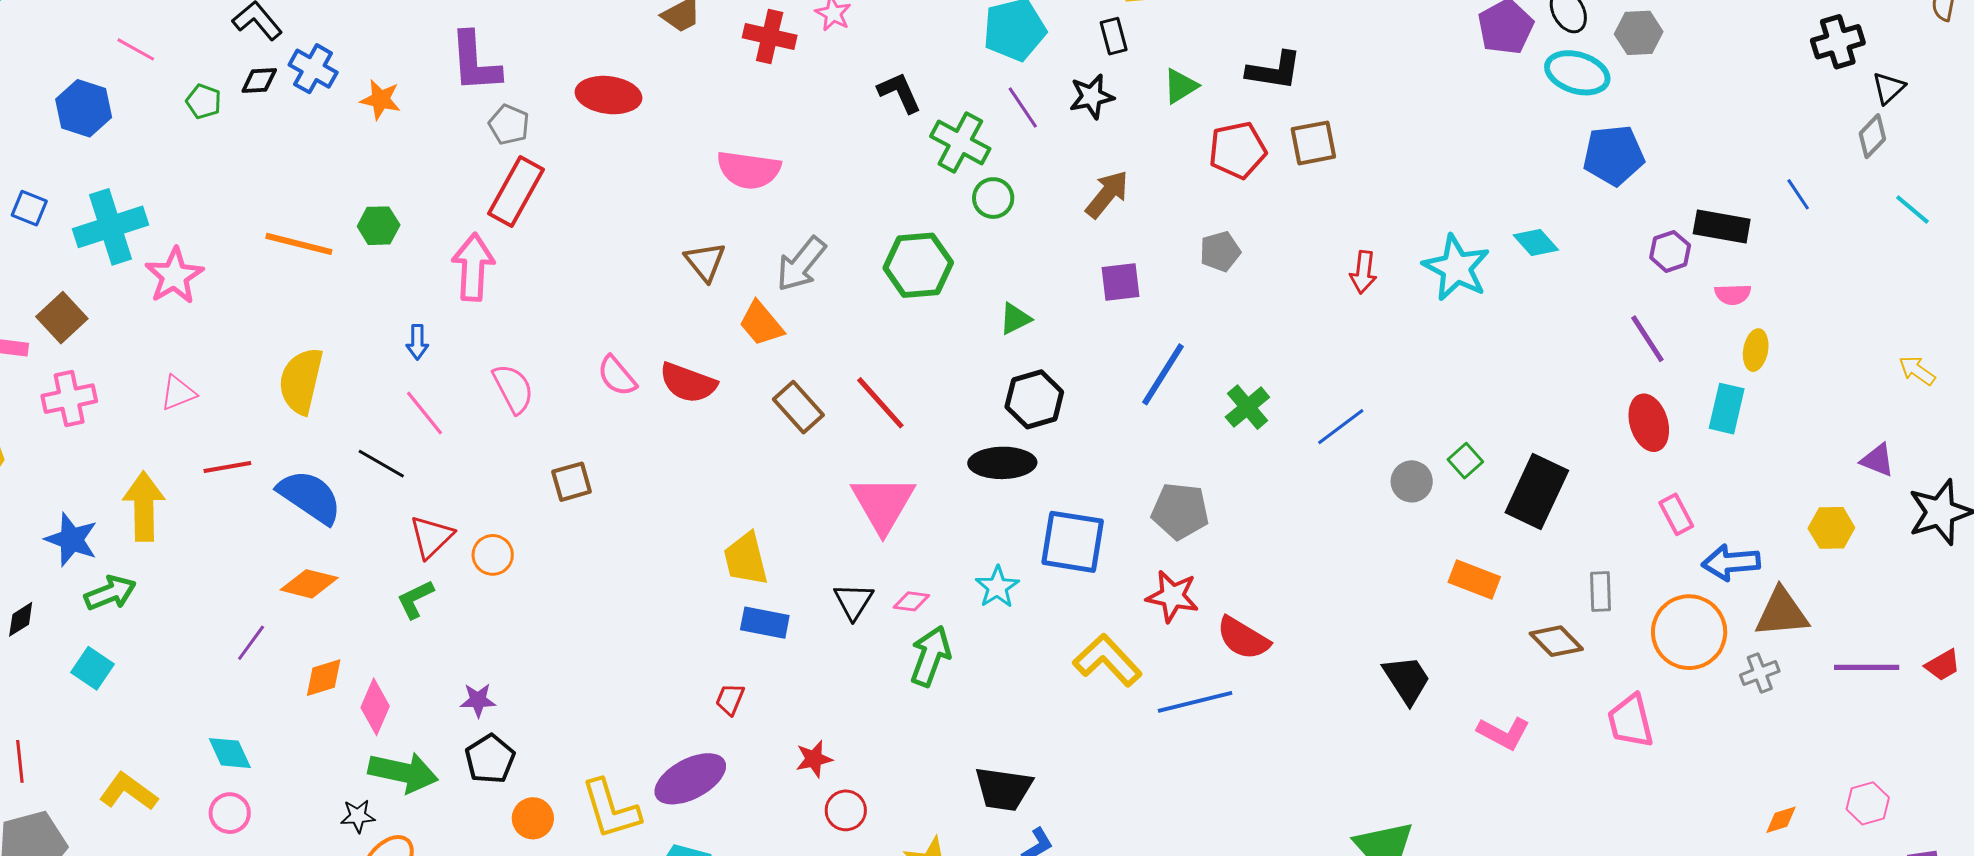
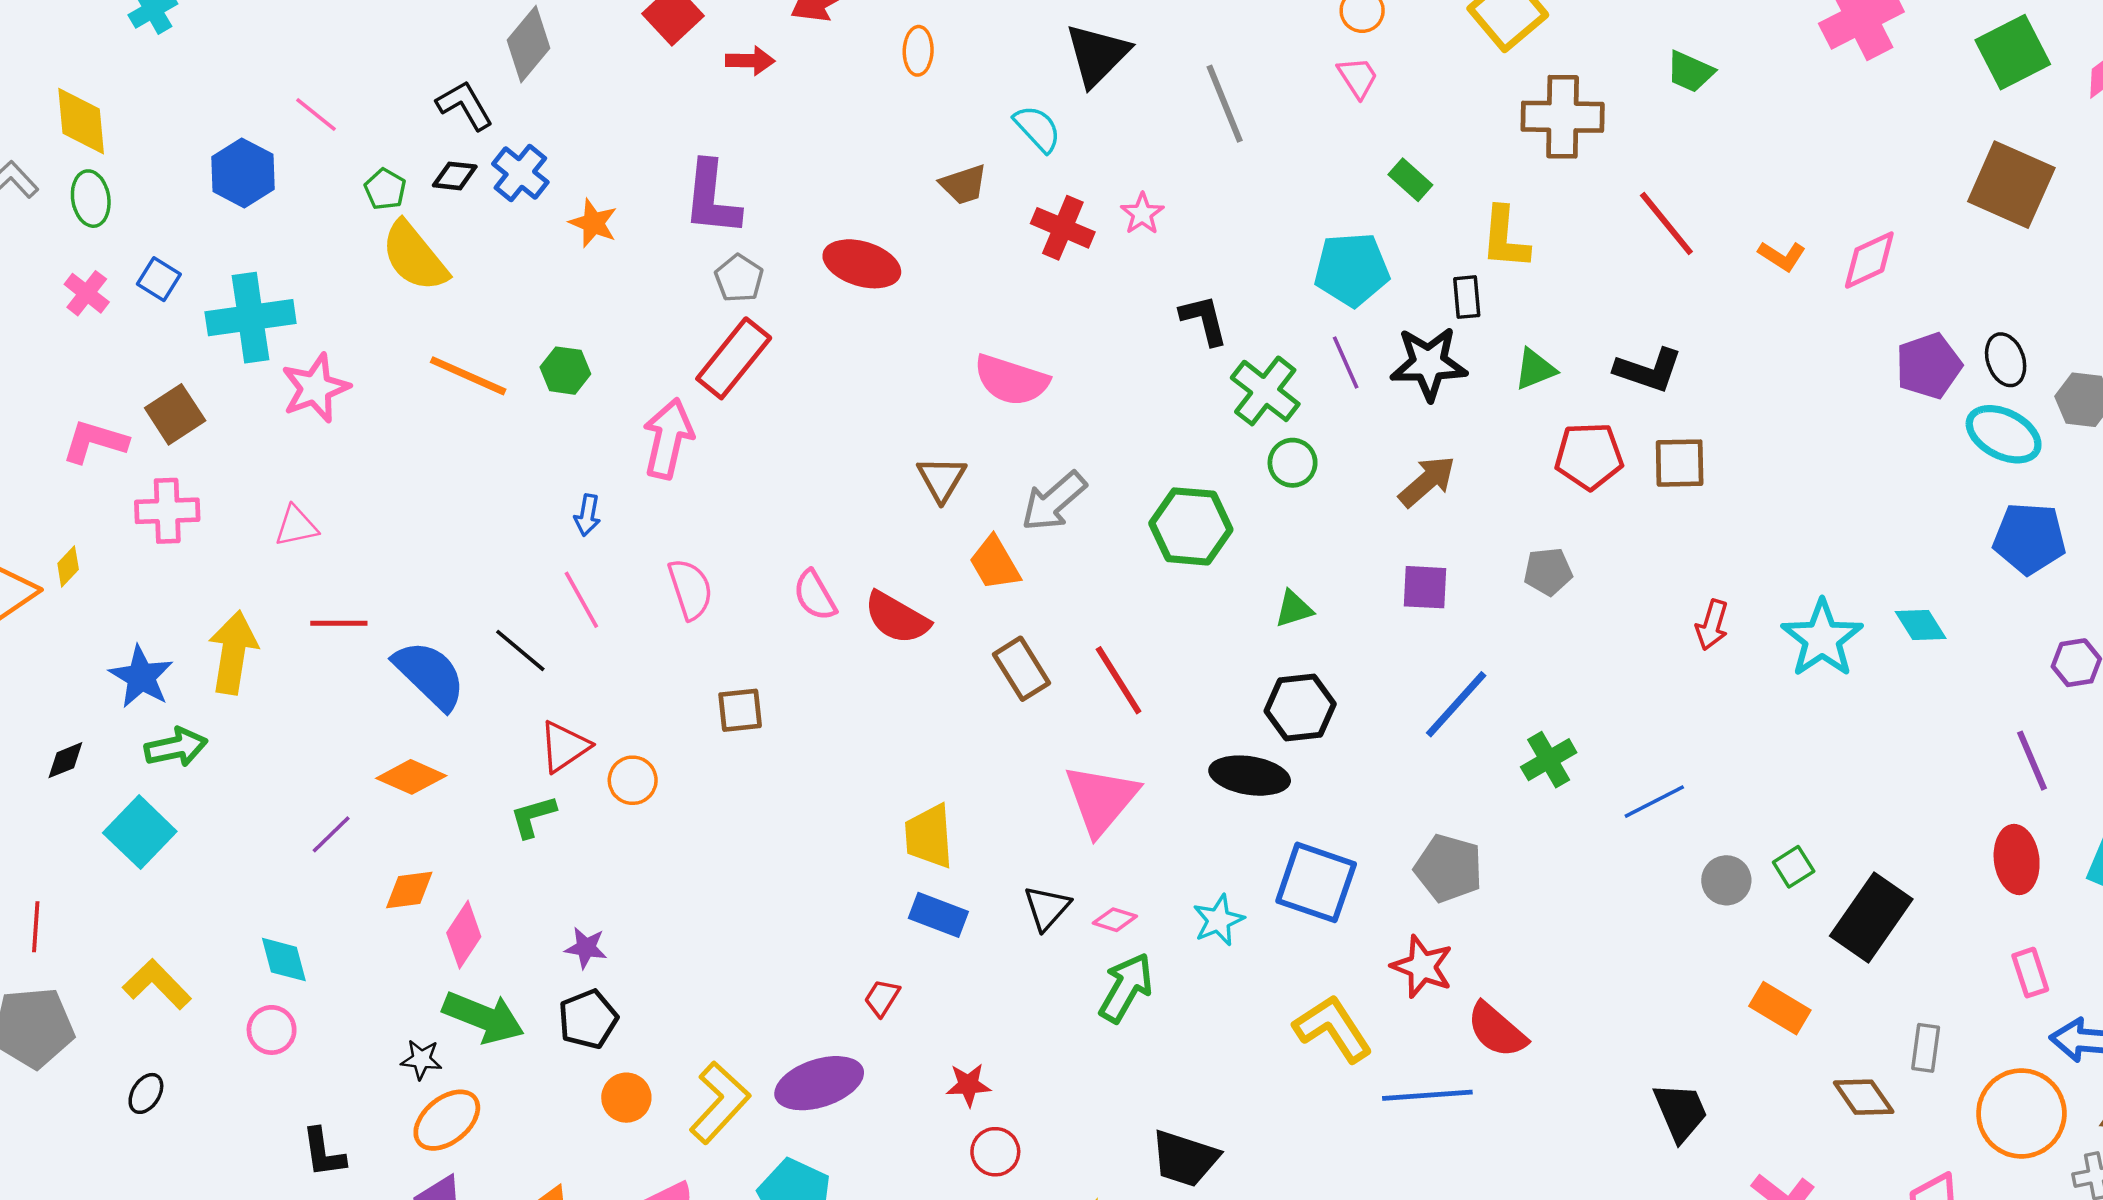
black star: (1092, 96) -> (1429, 363), size x1.4
yellow semicircle: (301, 381) -> (414, 256), moved, turned -62
cyan square: (92, 668) -> (140, 832), size x1.4
yellow L-shape: (611, 809) -> (720, 1103), turned -130

